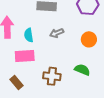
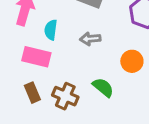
green semicircle: (82, 70) -> (103, 87), moved
brown rectangle: (16, 82) -> (32, 93), moved

